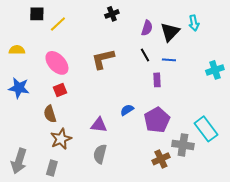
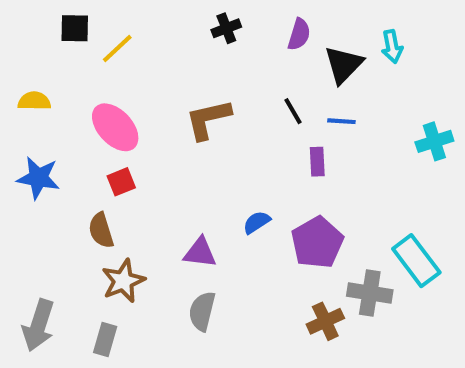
purple semicircle: (147, 28) -> (299, 34), moved

